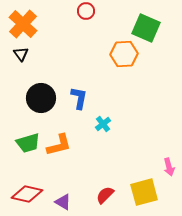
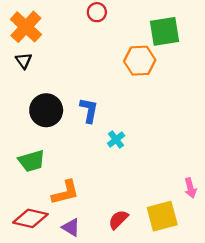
green square: (146, 28) -> (164, 31), turned -32
orange L-shape: (59, 145) -> (65, 192), moved

